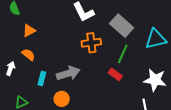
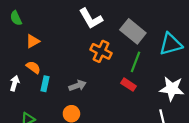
orange cross: (91, 43) -> (101, 51), turned 36
gray arrow: (68, 73) -> (77, 86), size x0.7
cyan rectangle: (42, 79) -> (45, 84), moved

